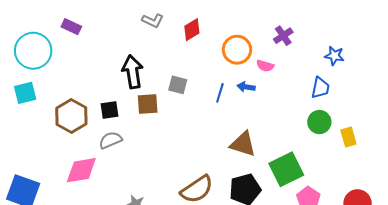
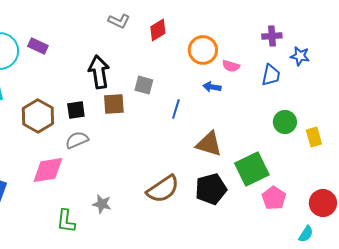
purple rectangle: (71, 27) -> (38, 46), moved
purple cross: (283, 36) -> (272, 36), moved, turned 30
blue trapezoid: (320, 88) -> (271, 75), moved
blue line: (220, 93) -> (176, 109), moved

